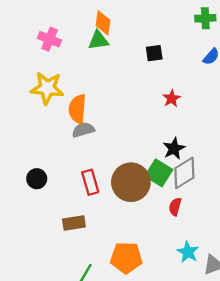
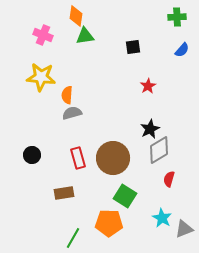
orange diamond: (103, 23) -> (76, 16), moved
orange semicircle: (77, 109) -> (67, 95), size x0.7
green square: (159, 173) -> (125, 196), moved
red semicircle: (175, 207) -> (169, 179), moved

